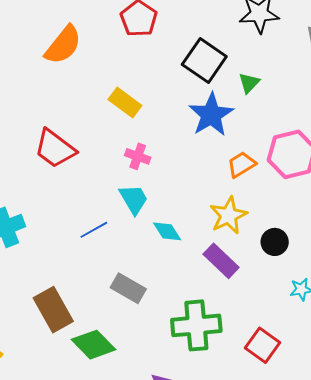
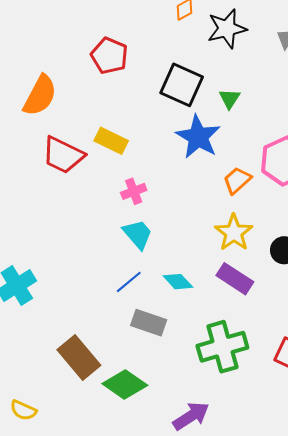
red trapezoid: (55, 149) -> (63, 155), moved
pink cross: (138, 156) -> (134, 191), turned -30
blue line: (94, 230) -> (129, 282), moved
cyan diamond: (167, 231) -> (178, 282), moved

